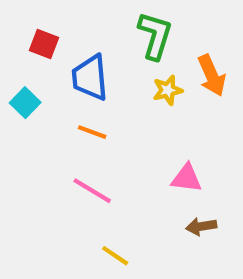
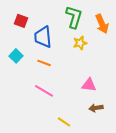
orange arrow: (212, 75) -> (102, 24), moved
cyan square: (25, 103) -> (16, 56), moved
yellow line: (115, 256) -> (64, 122), moved

